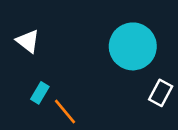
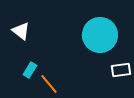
white rectangle: (161, 93) -> (121, 70), turned 54

